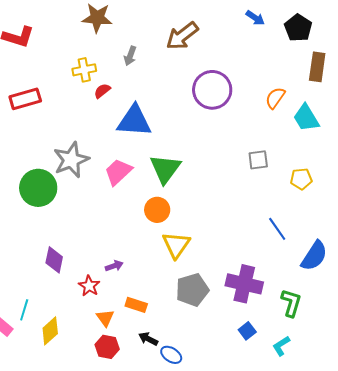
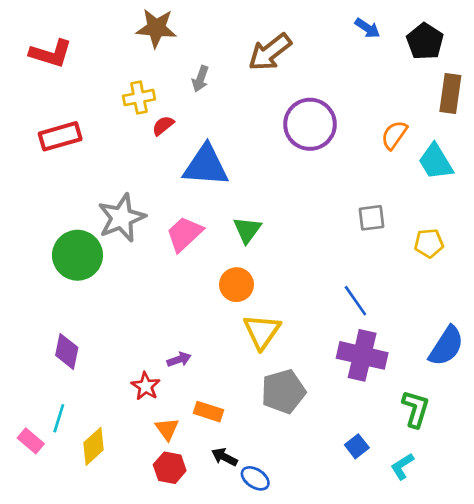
green triangle: (165, 169) -> (247, 230), size x0.7
blue line: (277, 229) -> (355, 301), moved
purple diamond: (54, 260) -> (67, 351), moved
purple cross: (244, 284) -> (362, 355), moved

